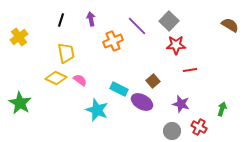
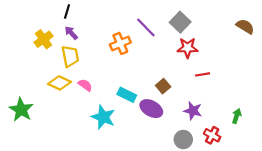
purple arrow: (91, 19) -> (71, 33), moved, turned -32
black line: (61, 20) -> (67, 11), moved
yellow cross: (19, 37) -> (44, 39), moved

